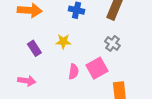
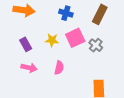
pink square: (97, 68) -> (75, 38), moved
pink arrow: (27, 81) -> (29, 68), moved

